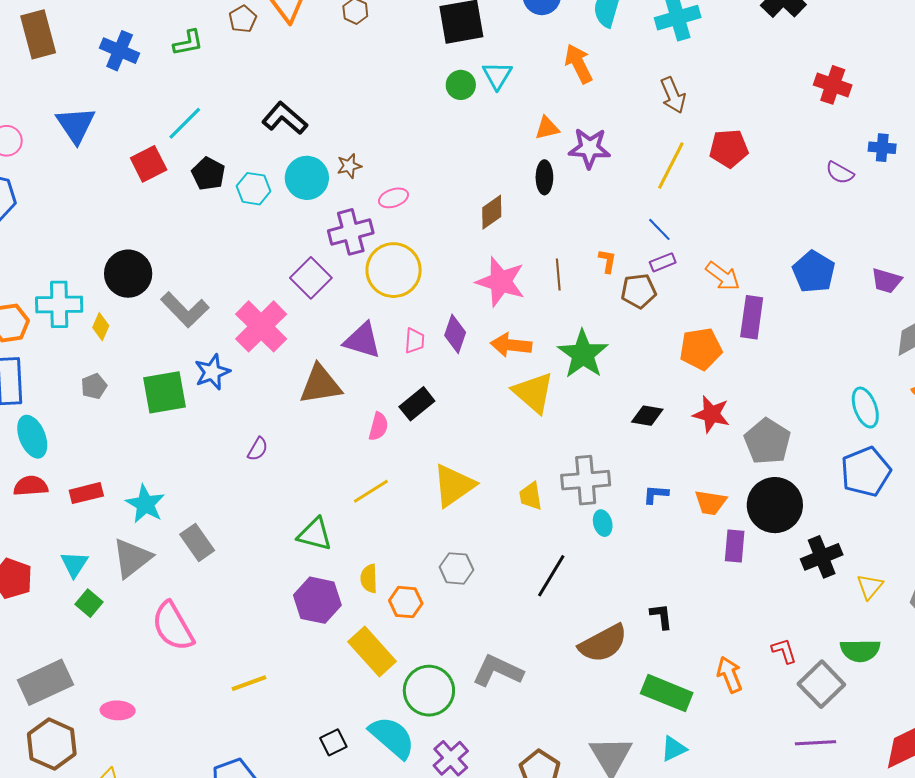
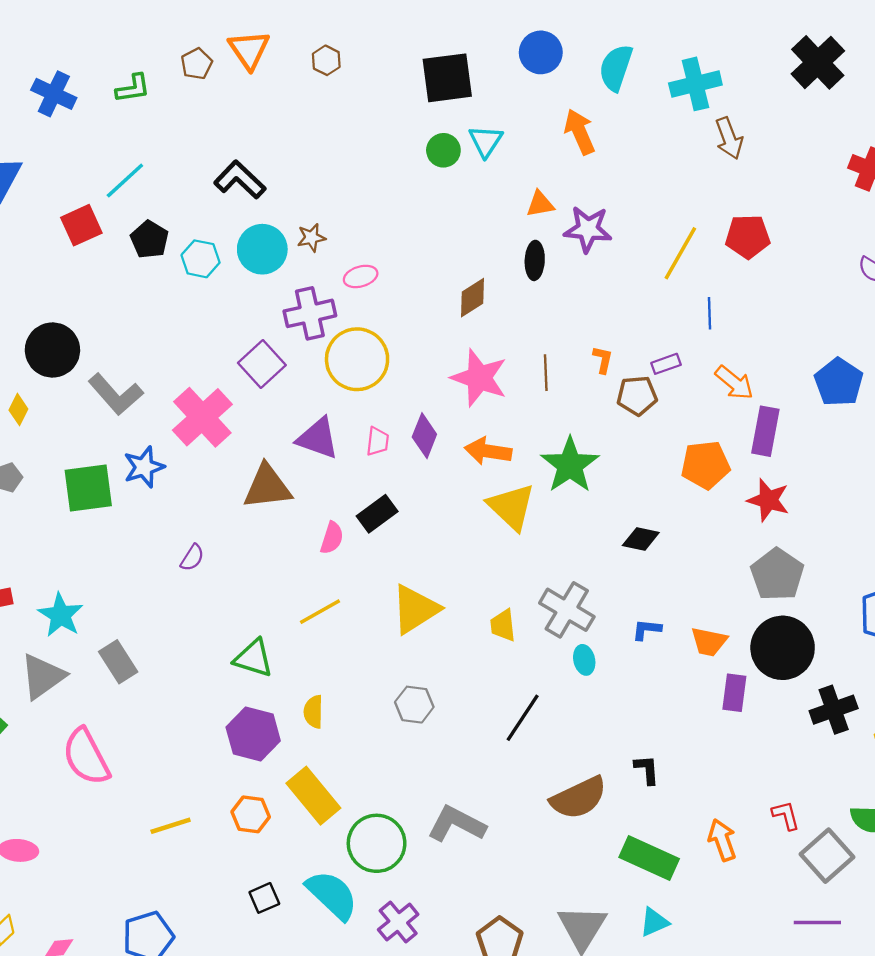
brown arrow: (673, 95) -> (729, 138), moved
blue line: (659, 229) -> (710, 313), moved, turned 40
red star: (711, 414) -> (768, 500), moved
gray cross: (586, 480) -> (567, 610), turned 33
orange hexagon: (406, 602) -> (251, 814), moved

